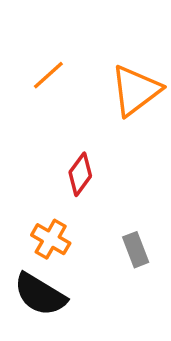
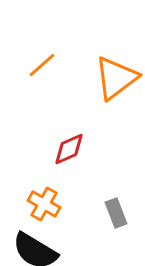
red diamond: (80, 174) -> (69, 149), turned 30

